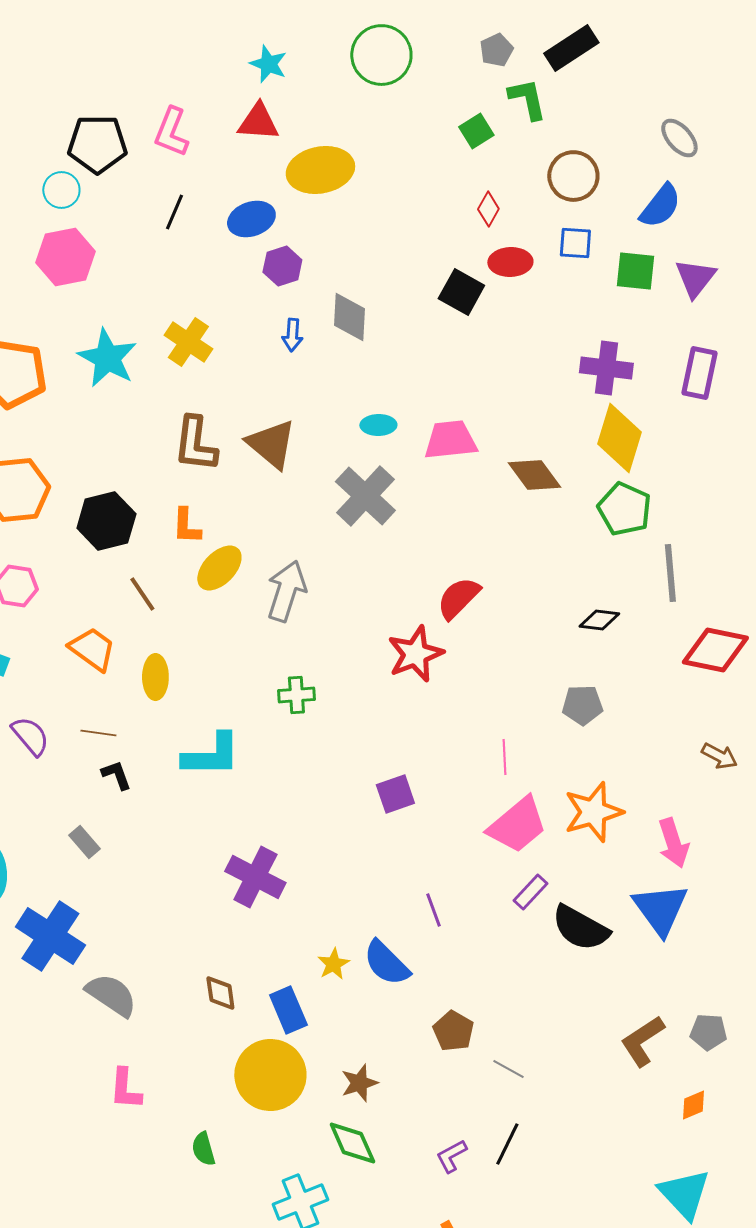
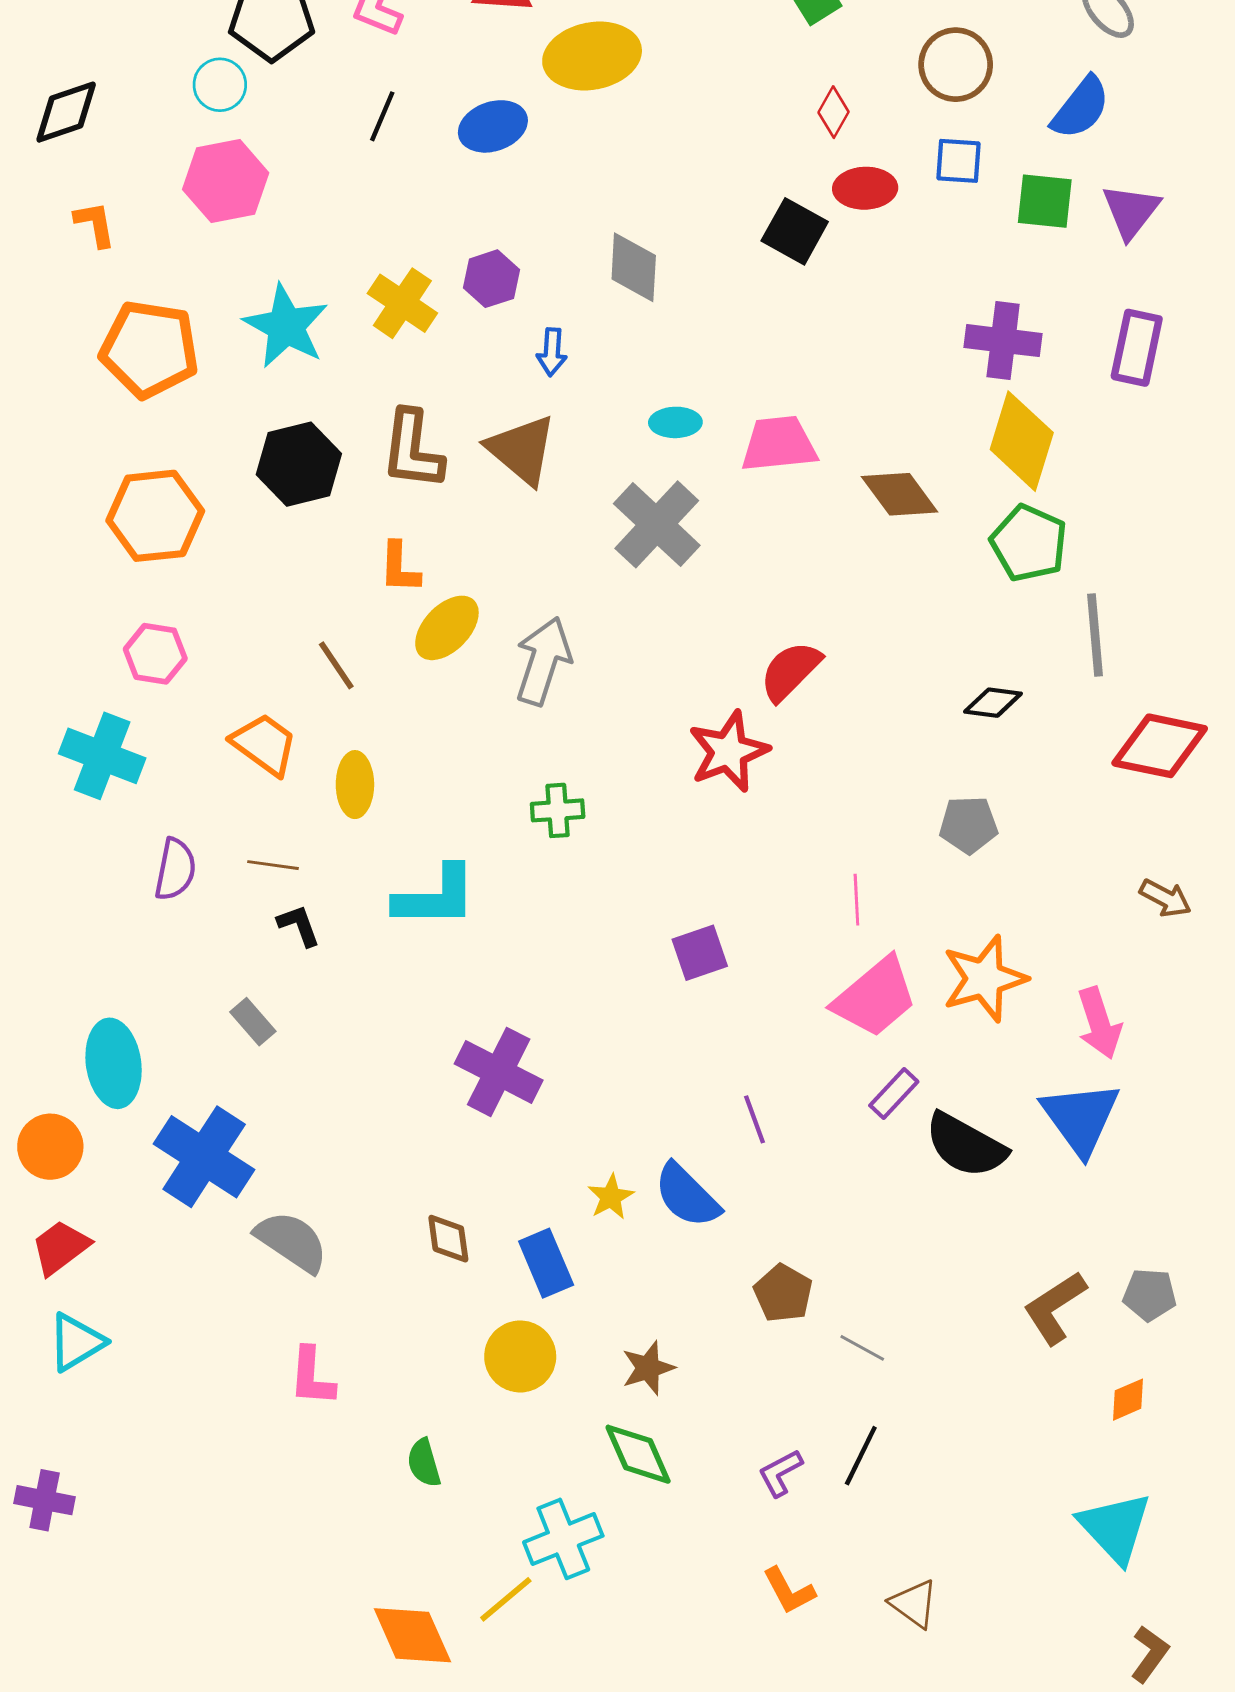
purple hexagon: (282, 266) -> (491, 279), moved
blue arrow: (292, 335) -> (552, 352), moved
black hexagon: (106, 521) -> (299, 464), moved
purple semicircle: (30, 736) -> (175, 869), turned 51
yellow circle: (270, 1075) -> (520, 1356), size x0.7

